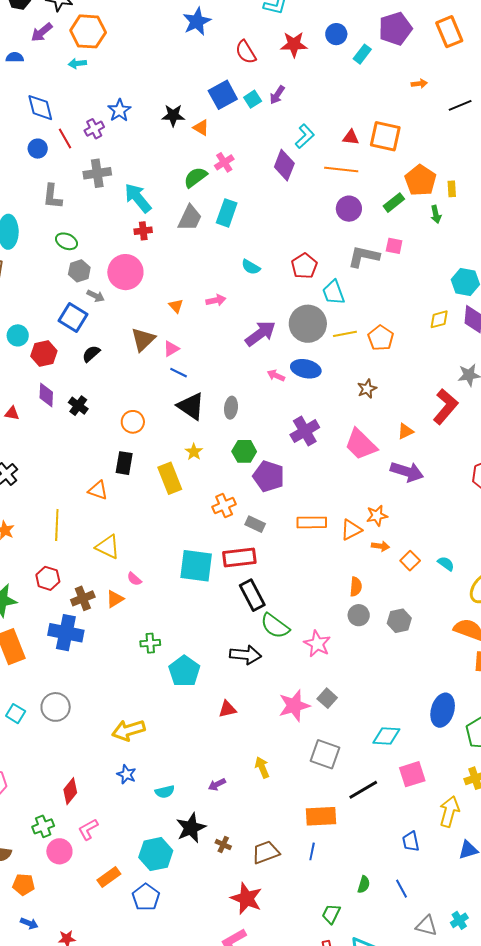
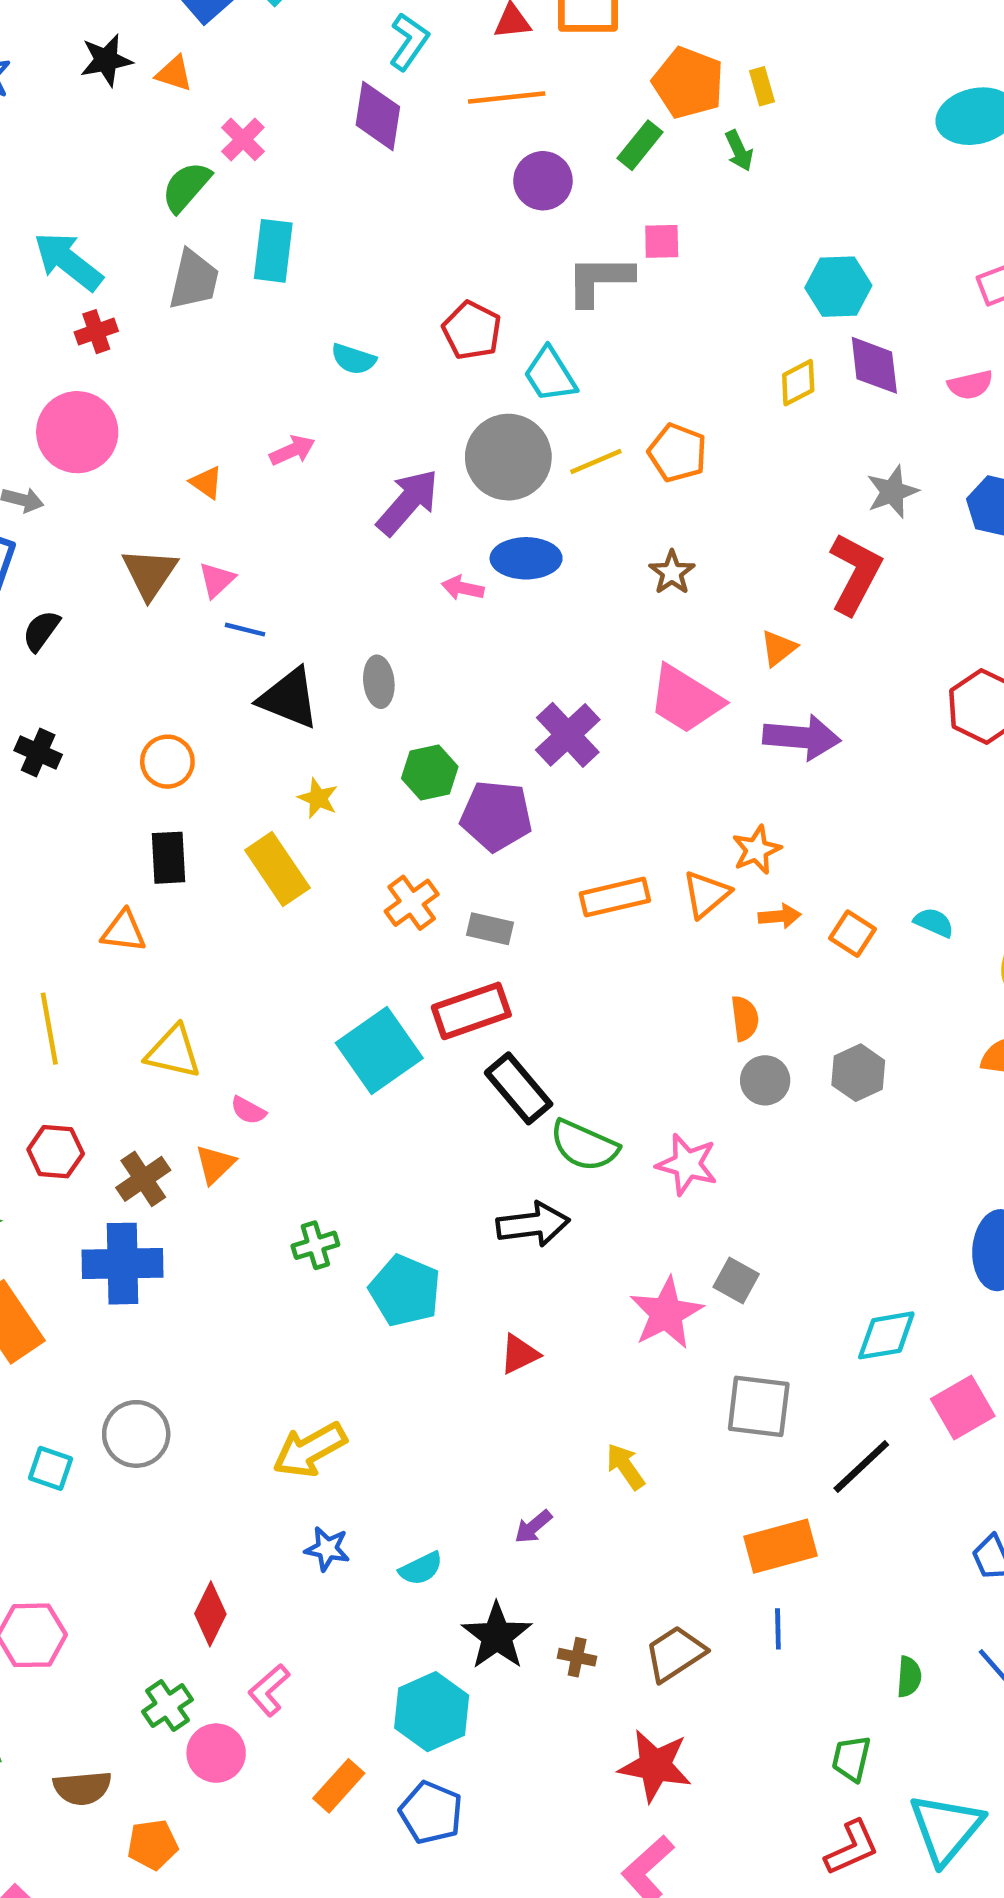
purple cross: (305, 431) -> (568, 735), moved
cyan square: (196, 566) -> (379, 1051), turned -30

